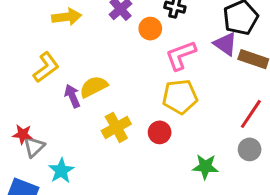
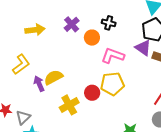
pink L-shape: (181, 55) -> (113, 56), turned 40
red circle: (160, 132) -> (92, 93), moved
gray triangle: (34, 147) -> (23, 117), moved

